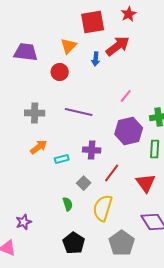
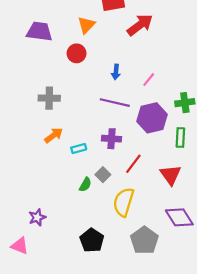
blue arrow: (96, 59) -> (116, 72), moved
purple line: (79, 112) -> (115, 103), moved
green semicircle: (68, 204) -> (85, 185), moved, turned 48

